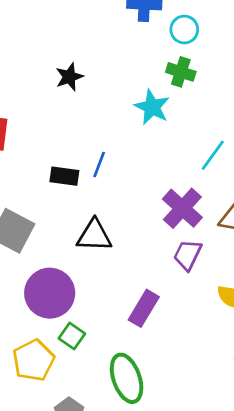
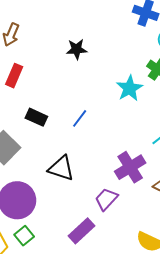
black rectangle: (64, 176) -> (36, 117), moved
purple trapezoid: (188, 255) -> (106, 199), moved

